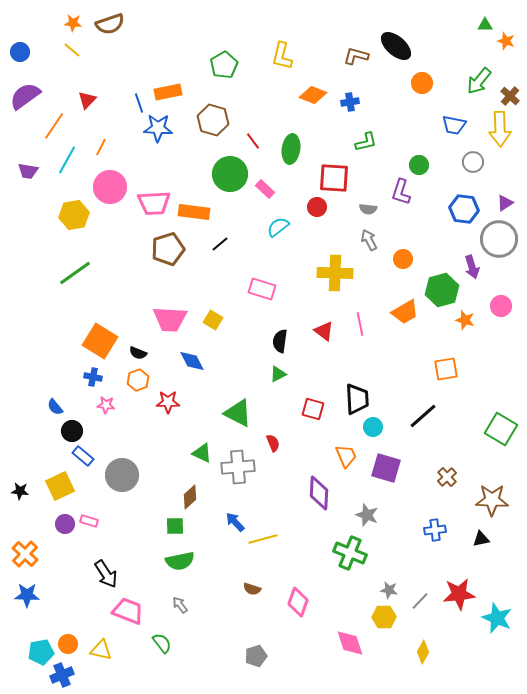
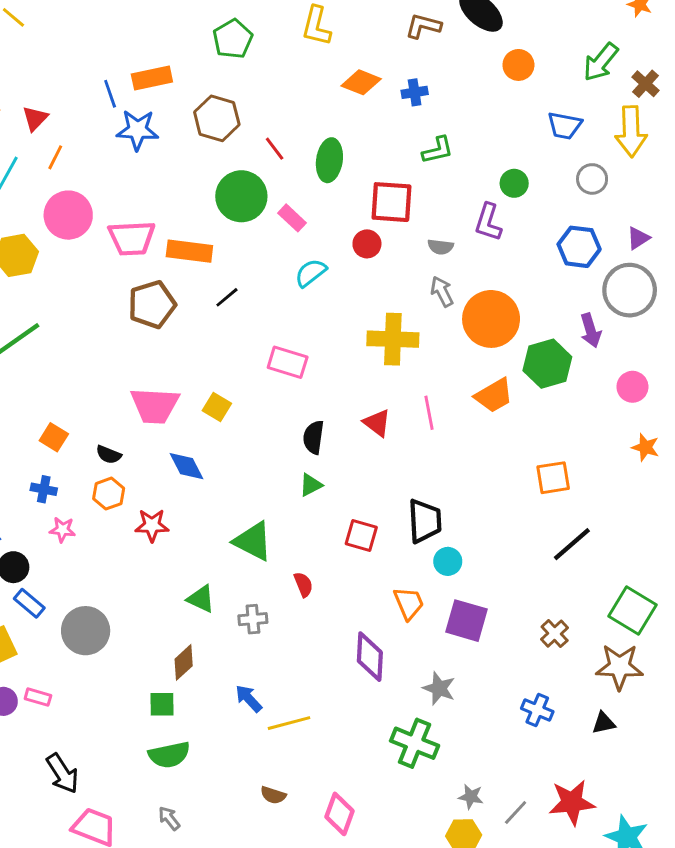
red triangle: (87, 100) -> (35, 118), moved
orange circle: (403, 259) -> (491, 319), size x2.0
orange star: (465, 320) -> (645, 447), moved
orange square: (100, 341) -> (54, 437), size x0.6
black line: (423, 416) -> (572, 544), moved
green square: (501, 429) -> (632, 610), moved
gray cross: (238, 467) -> (253, 619), size x0.6
blue cross: (435, 530) -> (537, 710), turned 30

